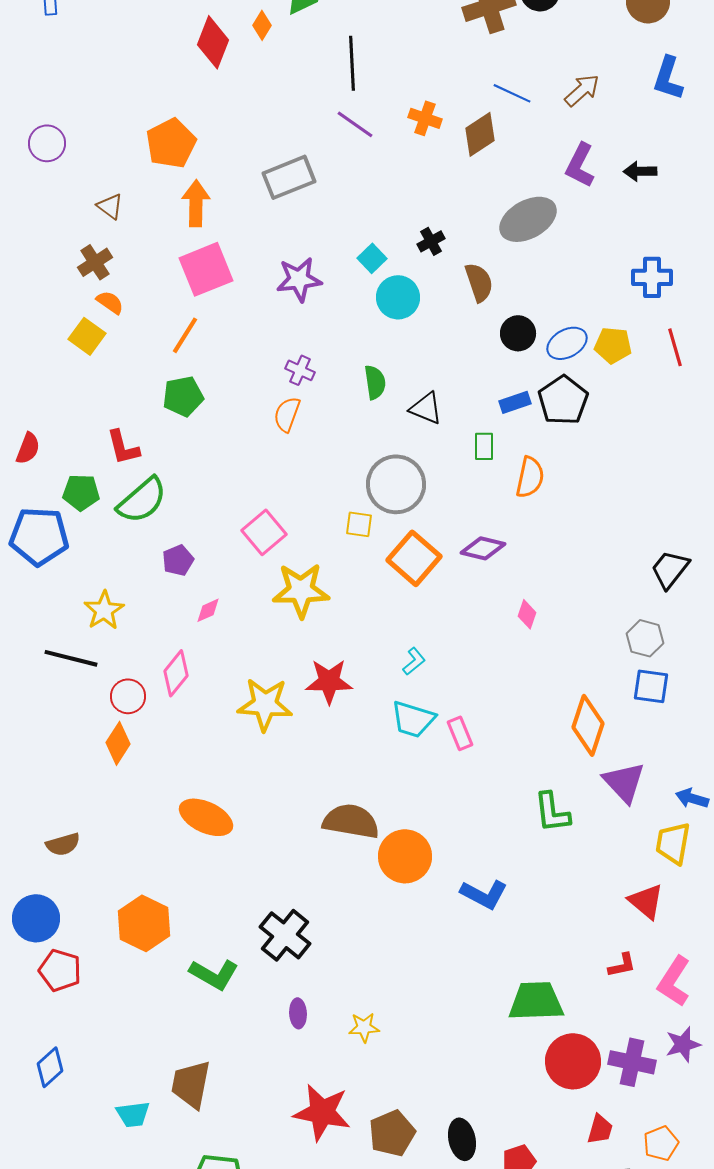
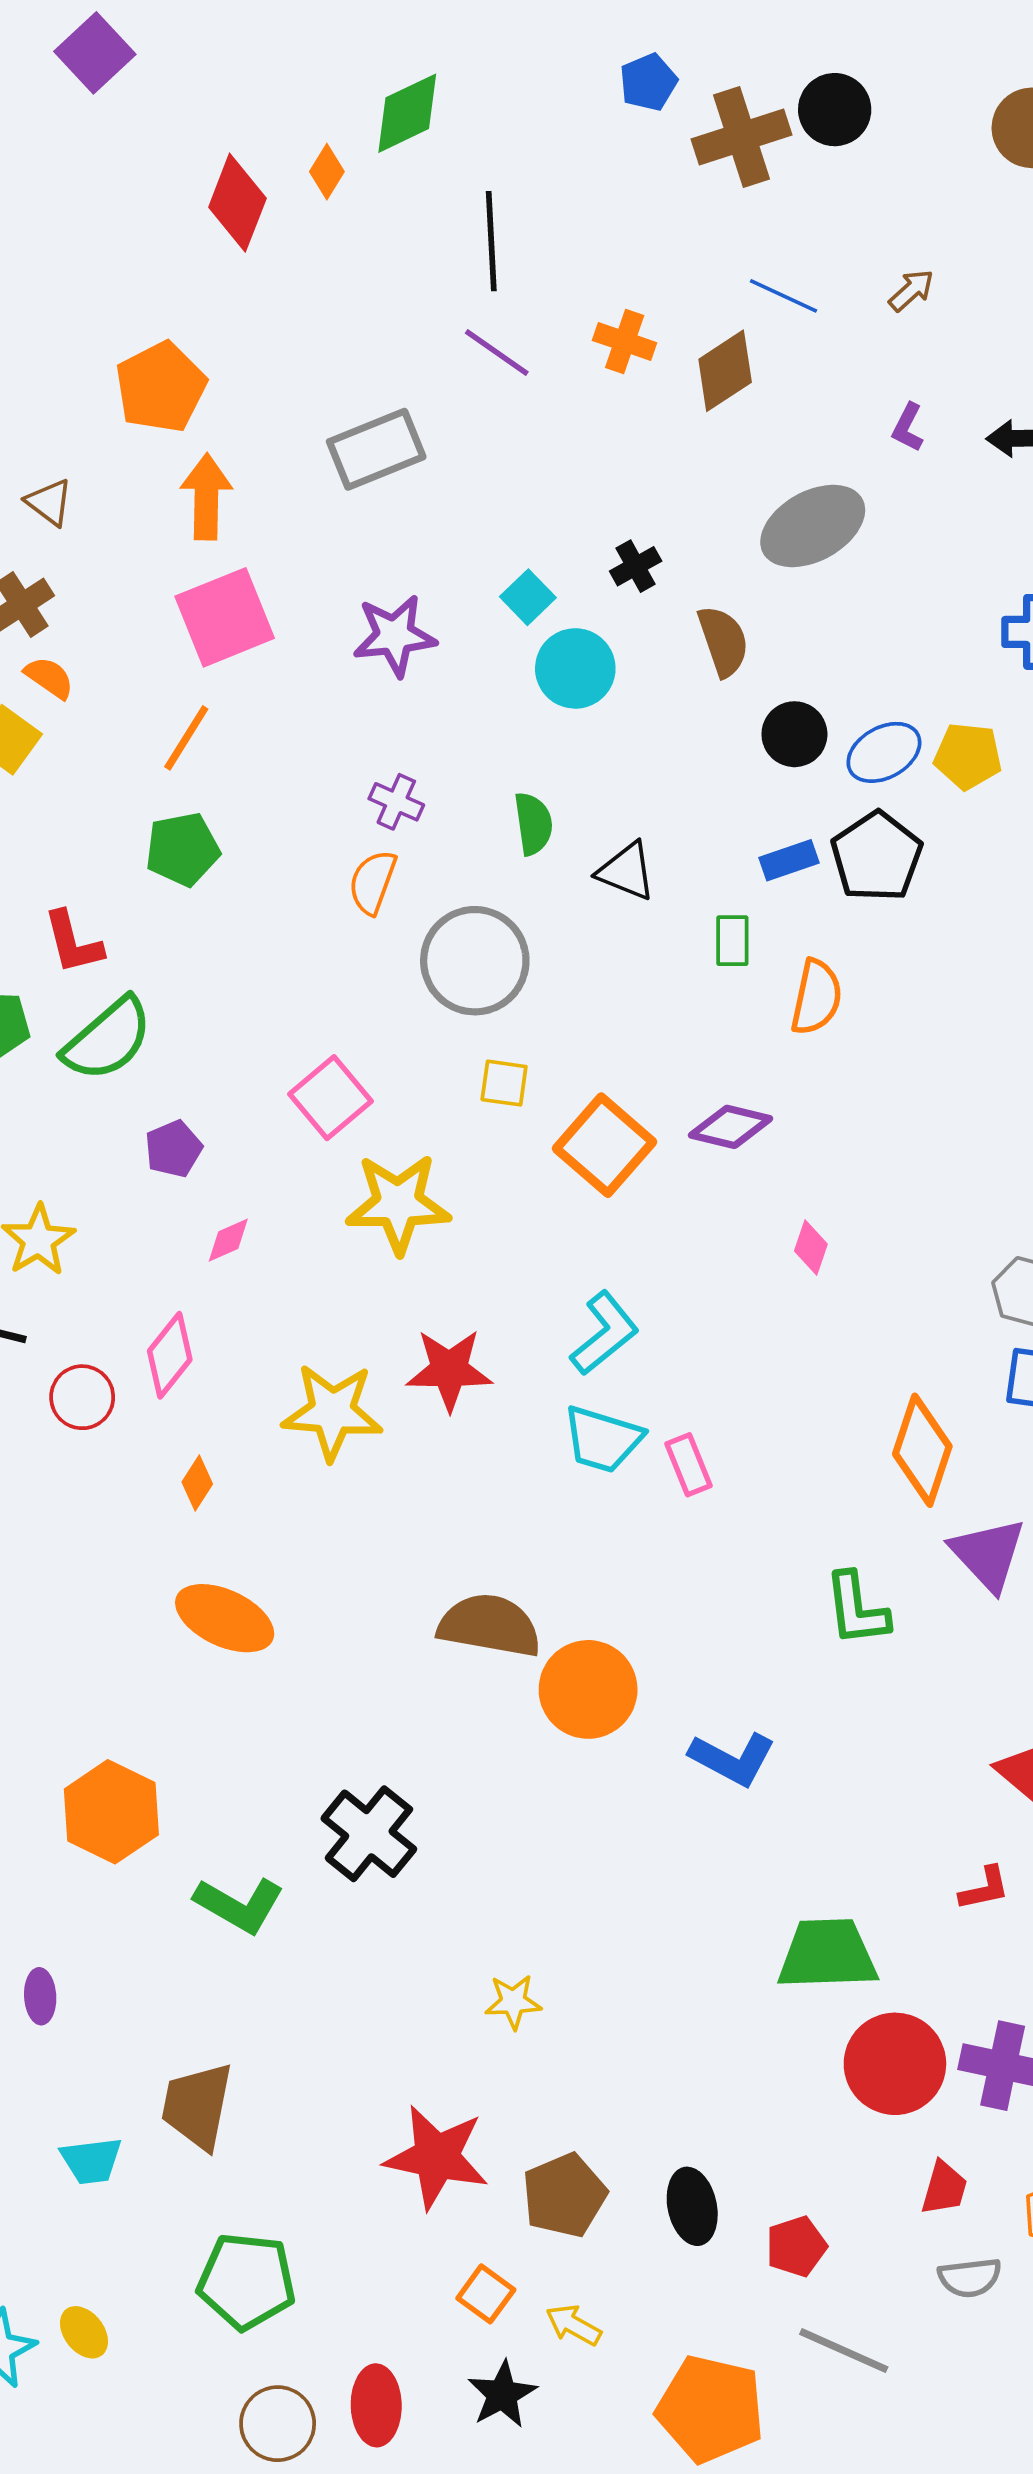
brown arrow: (582, 90) -> (911, 290), size x0.7
purple L-shape: (580, 165) -> (908, 427), size x0.6
gray circle: (396, 484) -> (475, 961), moved
cyan L-shape: (414, 661) -> (605, 1333), size x1.6
orange diamond: (118, 743) -> (197, 1483), moved, size x0.7
purple ellipse: (298, 1013) -> (40, 1996), moved

